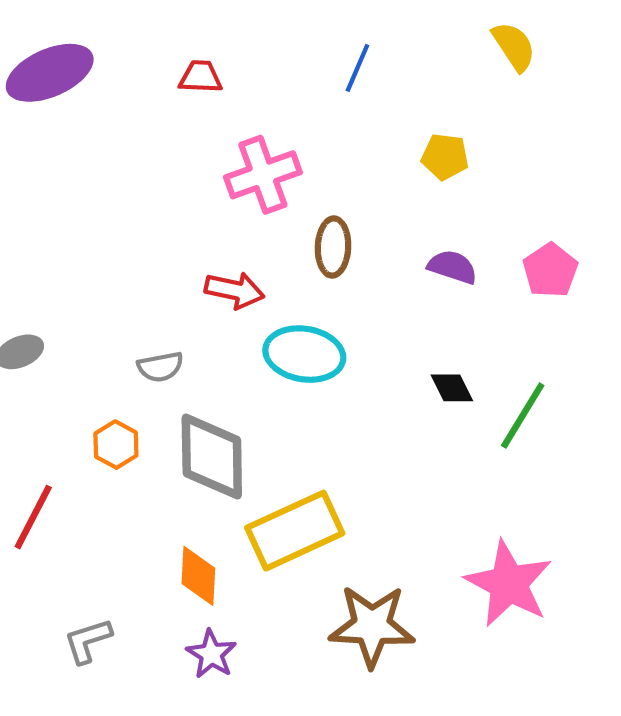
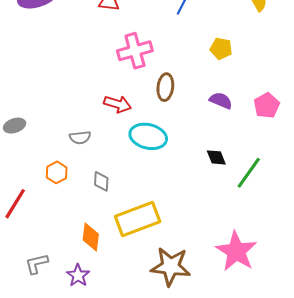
gray diamond: (212, 457) -> (101, 181), size x0.5
purple star: (211, 654) -> (78, 275), moved

